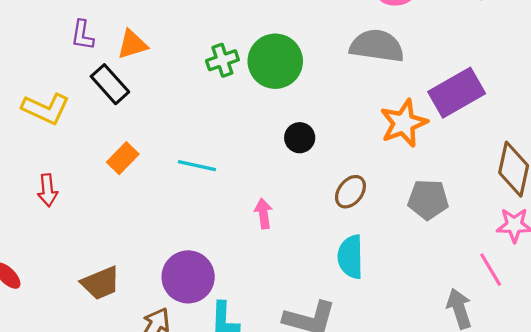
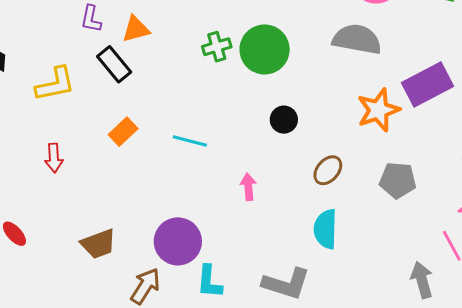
yellow L-shape: (46, 109) -> (55, 84), turned -39

